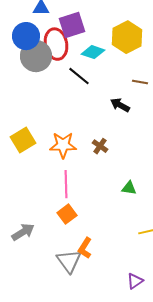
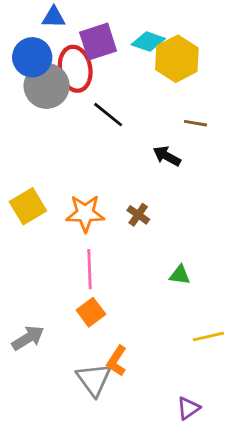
cyan diamond: (93, 52) -> (148, 42), moved

